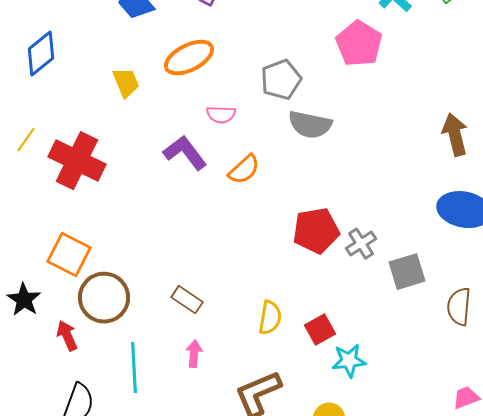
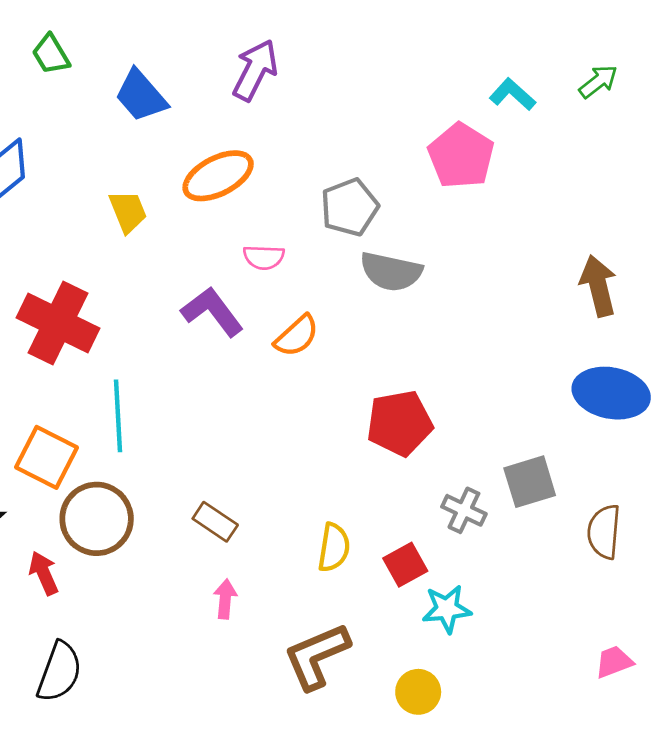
gray cross: (361, 244) -> (464, 510), moved, turned -32
cyan line: (134, 368) -> (118, 416), moved

